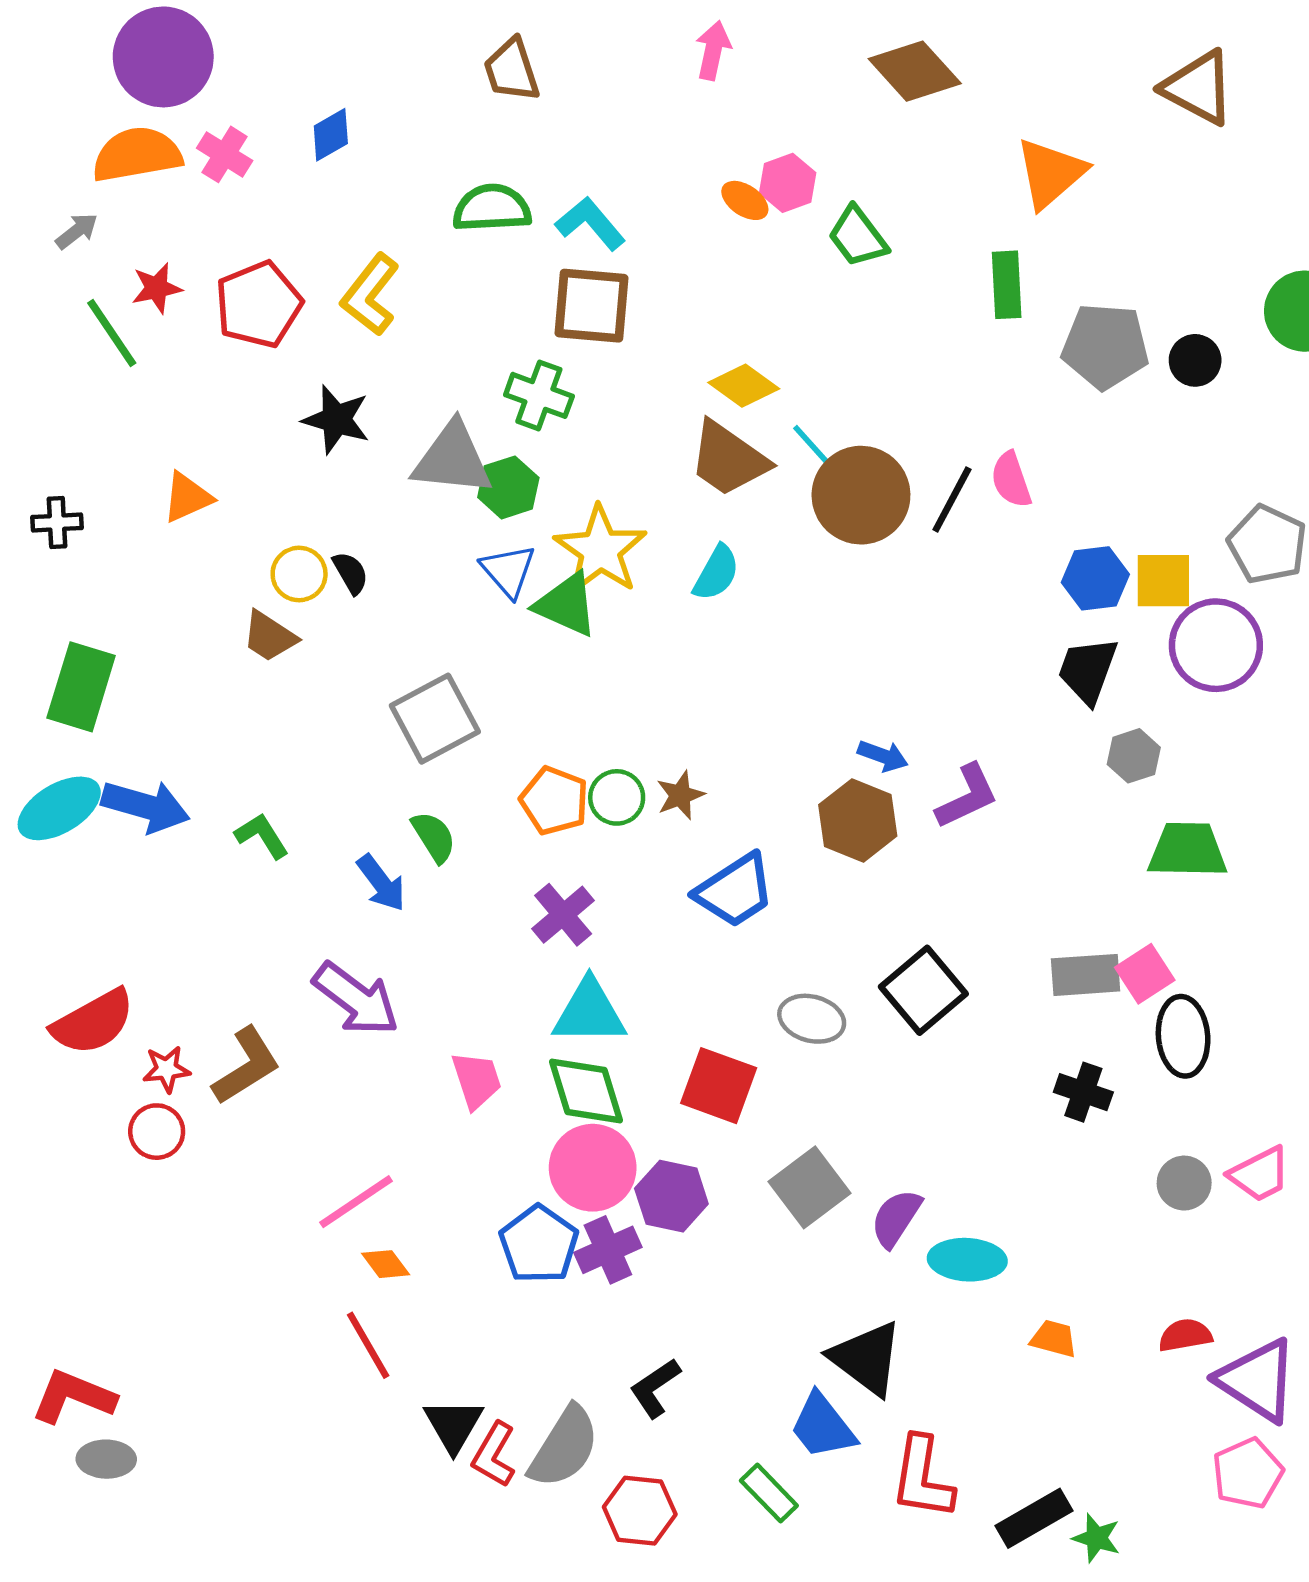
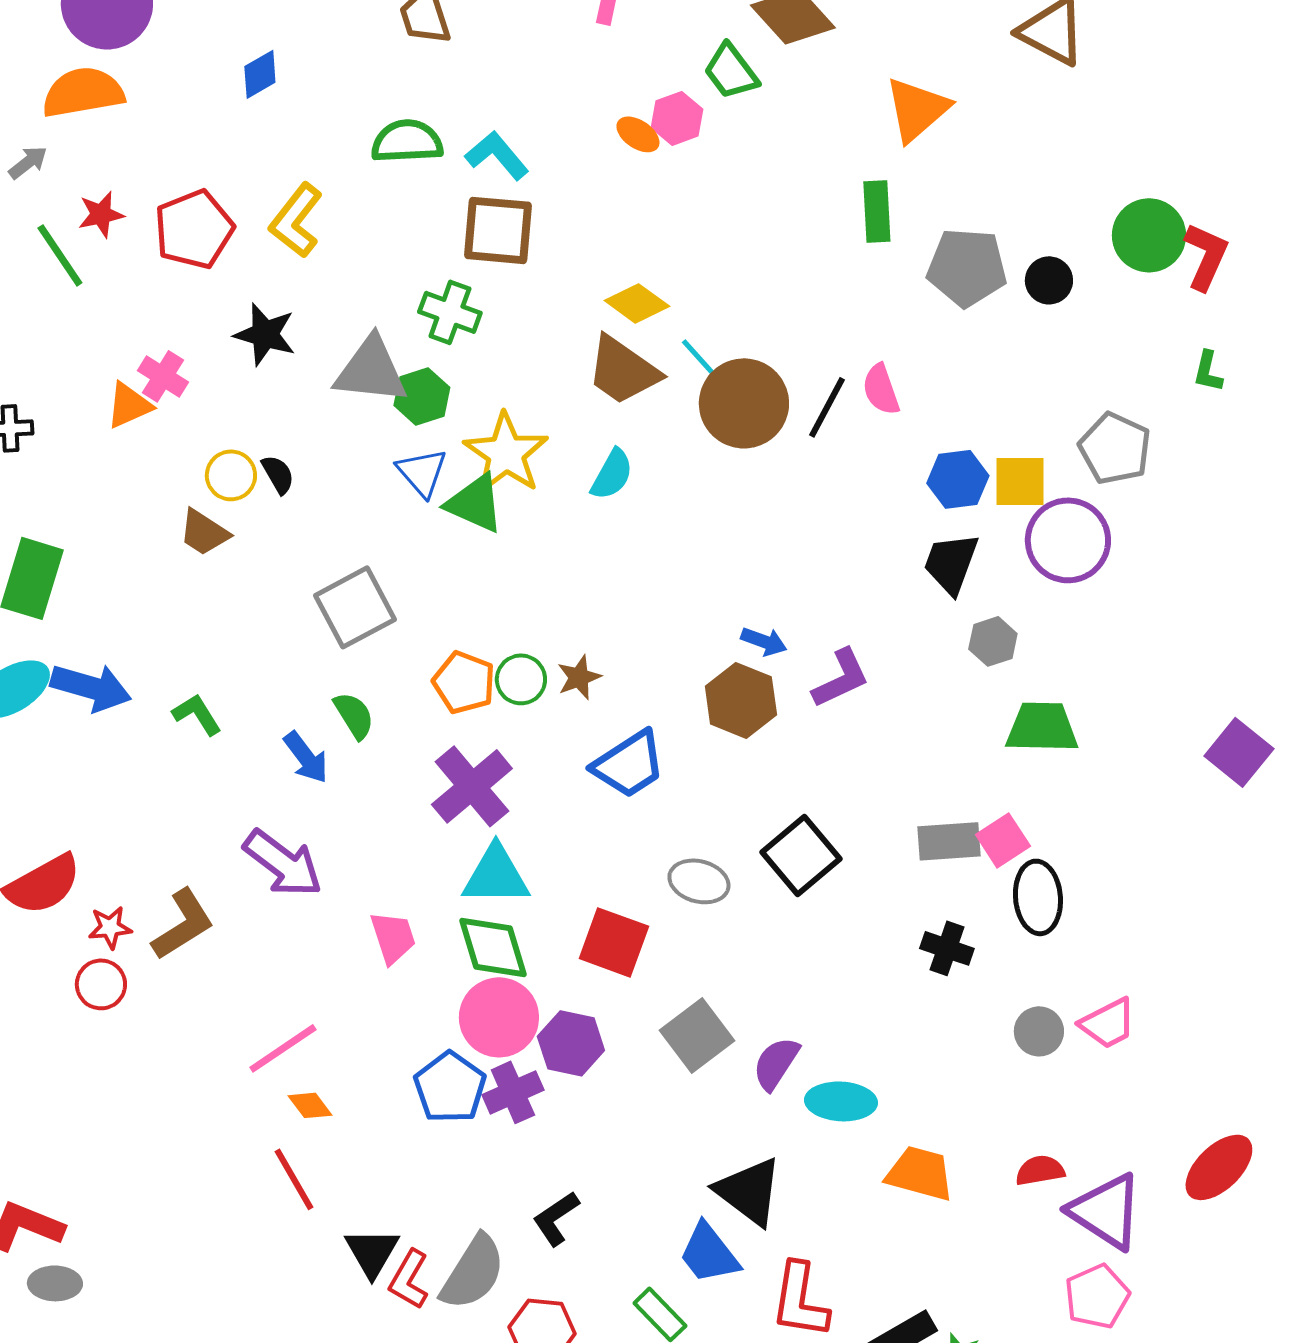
pink cross: (225, 154) -> (163, 376), moved
green trapezoid: (858, 237) -> (731, 71), moved
purple cross: (563, 915) -> (472, 786), size x1.4
orange trapezoid: (1054, 1339) -> (920, 1173), size x1.6

